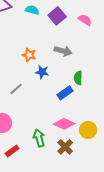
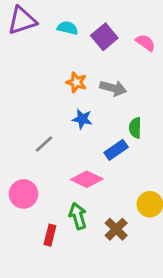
orange star: (29, 55) -> (76, 82), moved
pink diamond: (64, 124) -> (87, 179), moved
red rectangle: (12, 151) -> (50, 235), moved, turned -40

